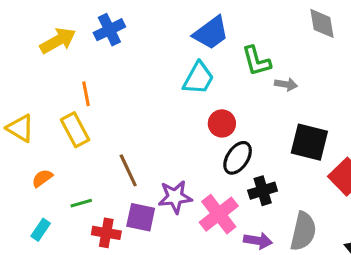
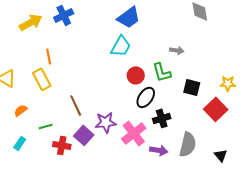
green L-shape: (256, 61) -> (162, 72), moved
black square: (309, 142) -> (192, 87), size x0.7
purple square: (141, 217) -> (84, 135), turned 30

